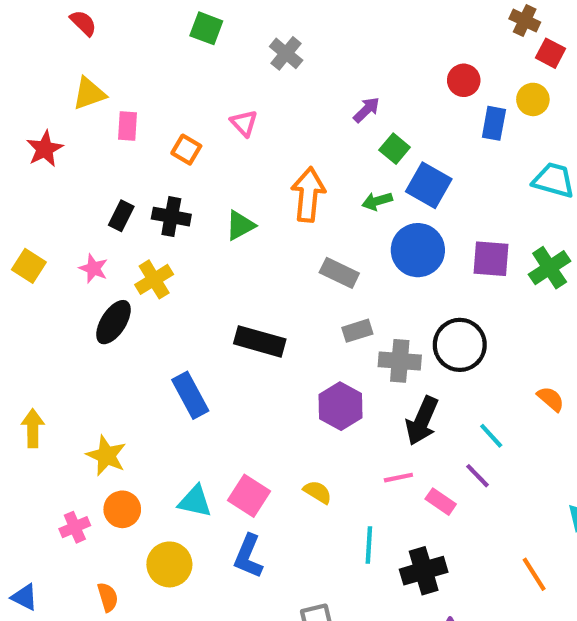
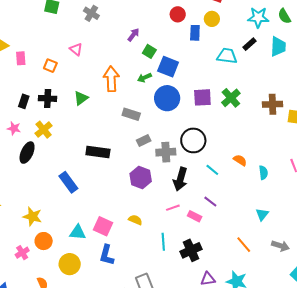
cyan line: (491, 436) -> (212, 170), moved

